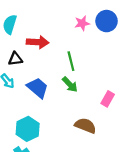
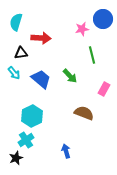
pink star: (82, 23) -> (82, 29), moved
green line: (71, 61) -> (92, 55), moved

